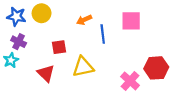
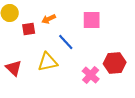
blue line: (103, 34) -> (66, 42), moved, turned -36
red square: (59, 47) -> (29, 29), moved

